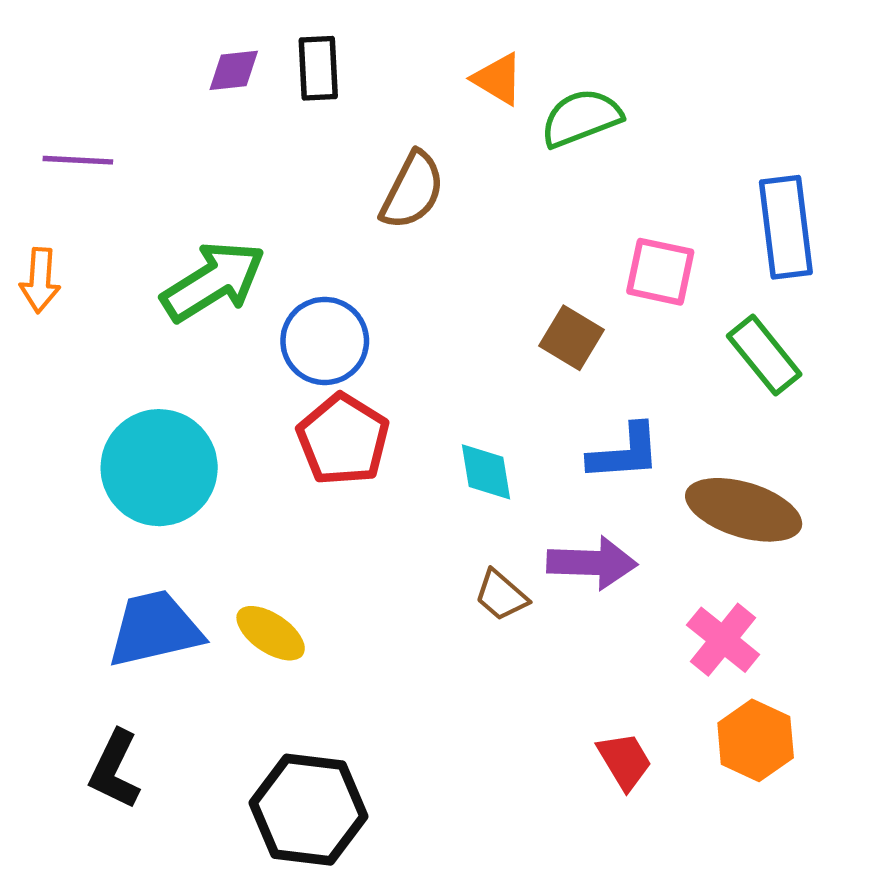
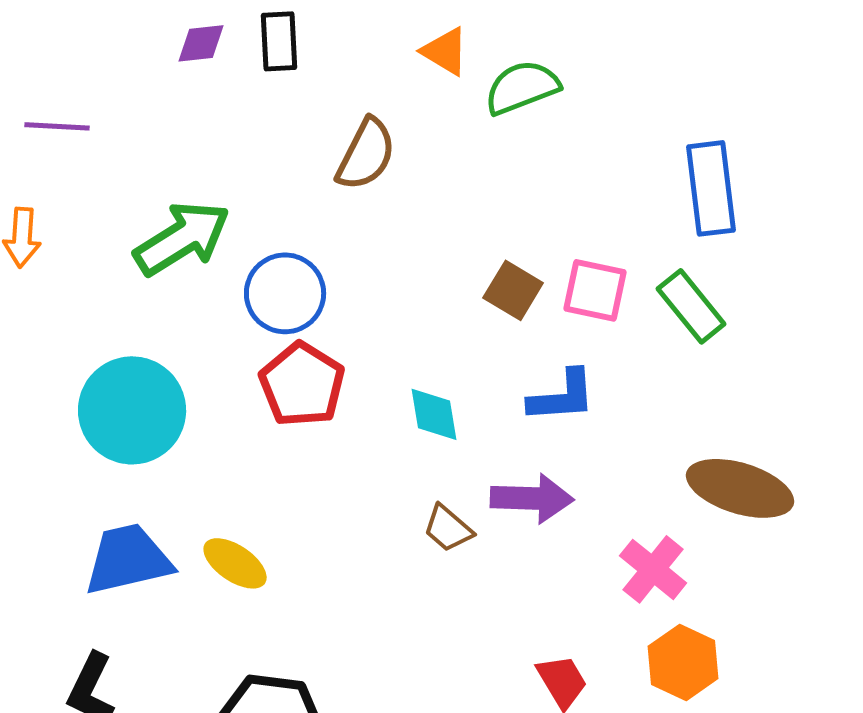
pink square: (660, 272) -> (595, 290), moved
brown ellipse: (744, 510) -> (740, 488), moved

